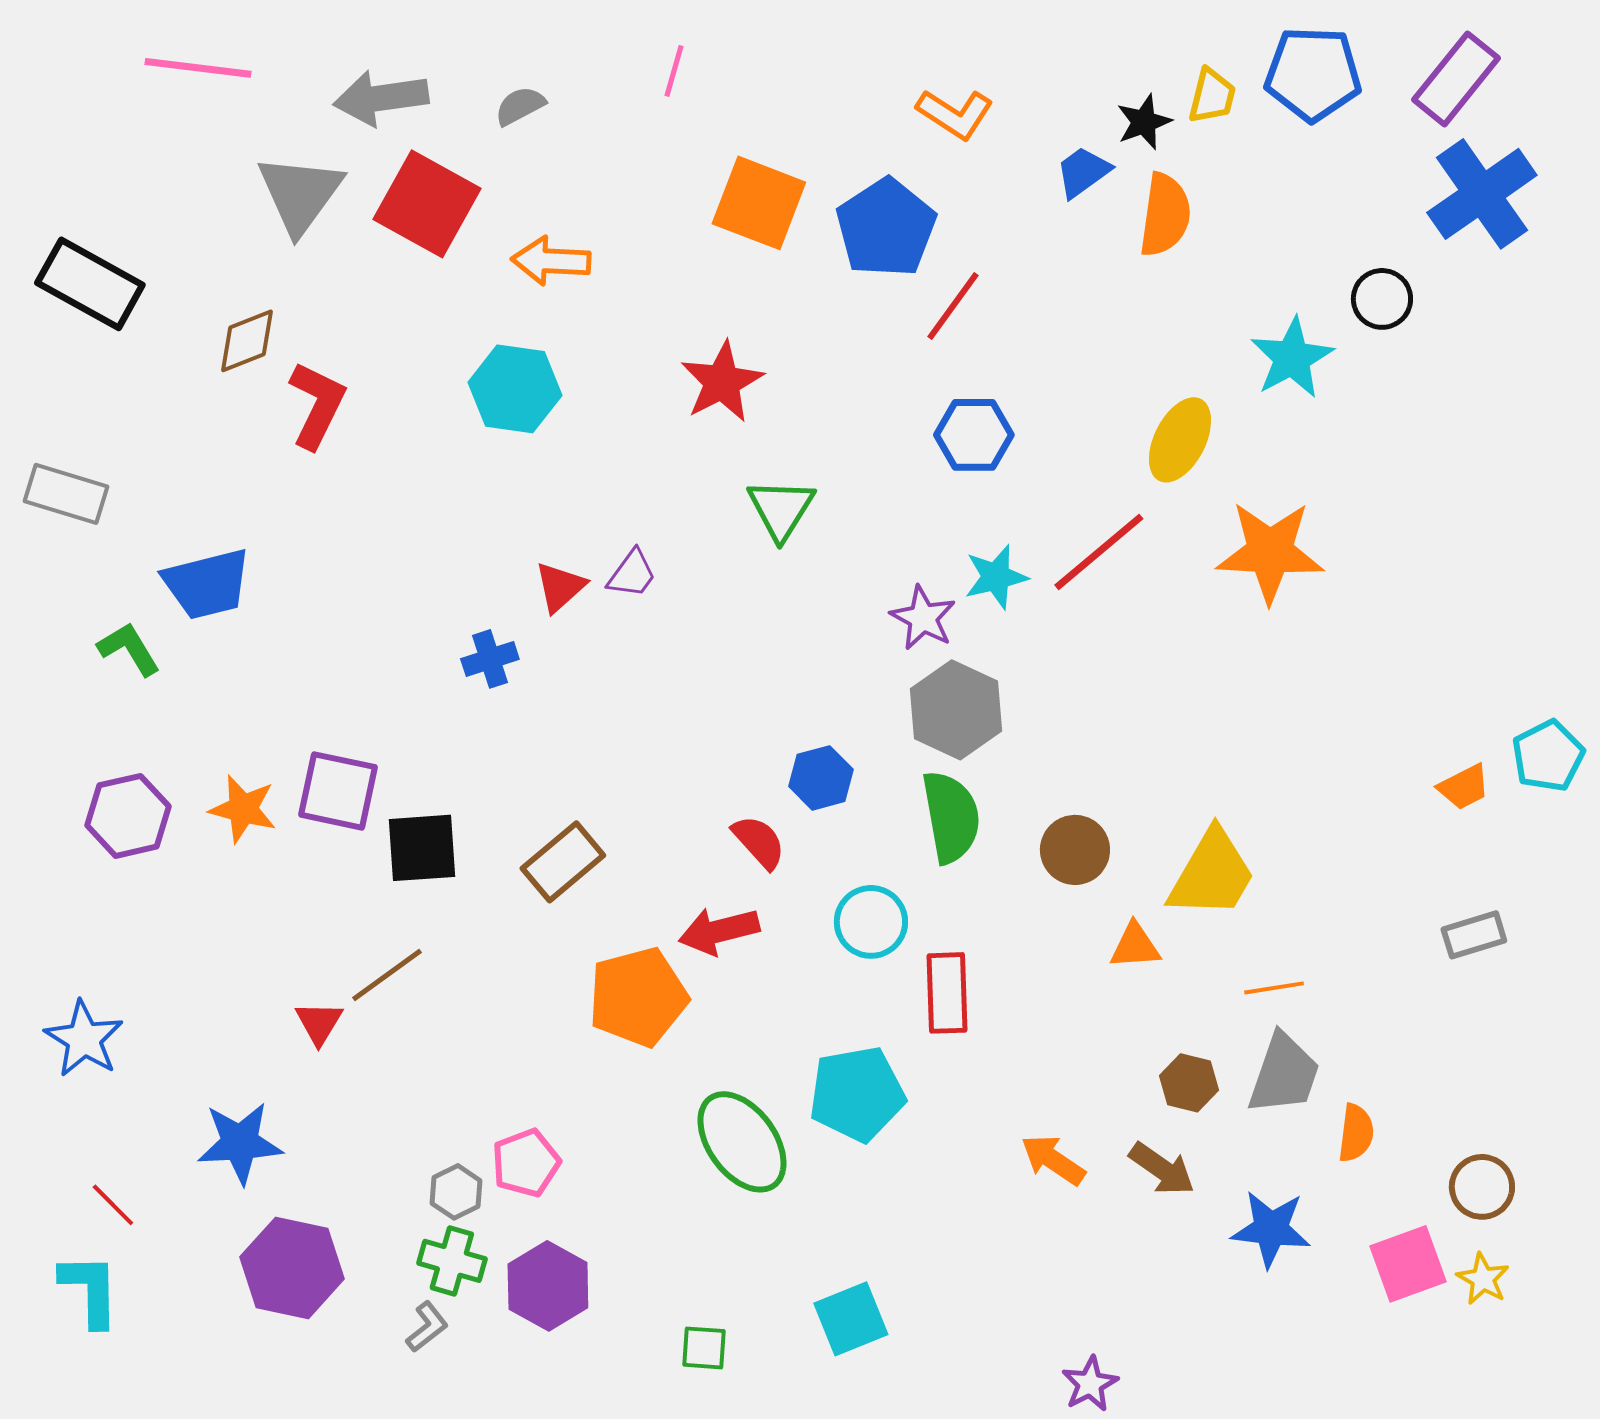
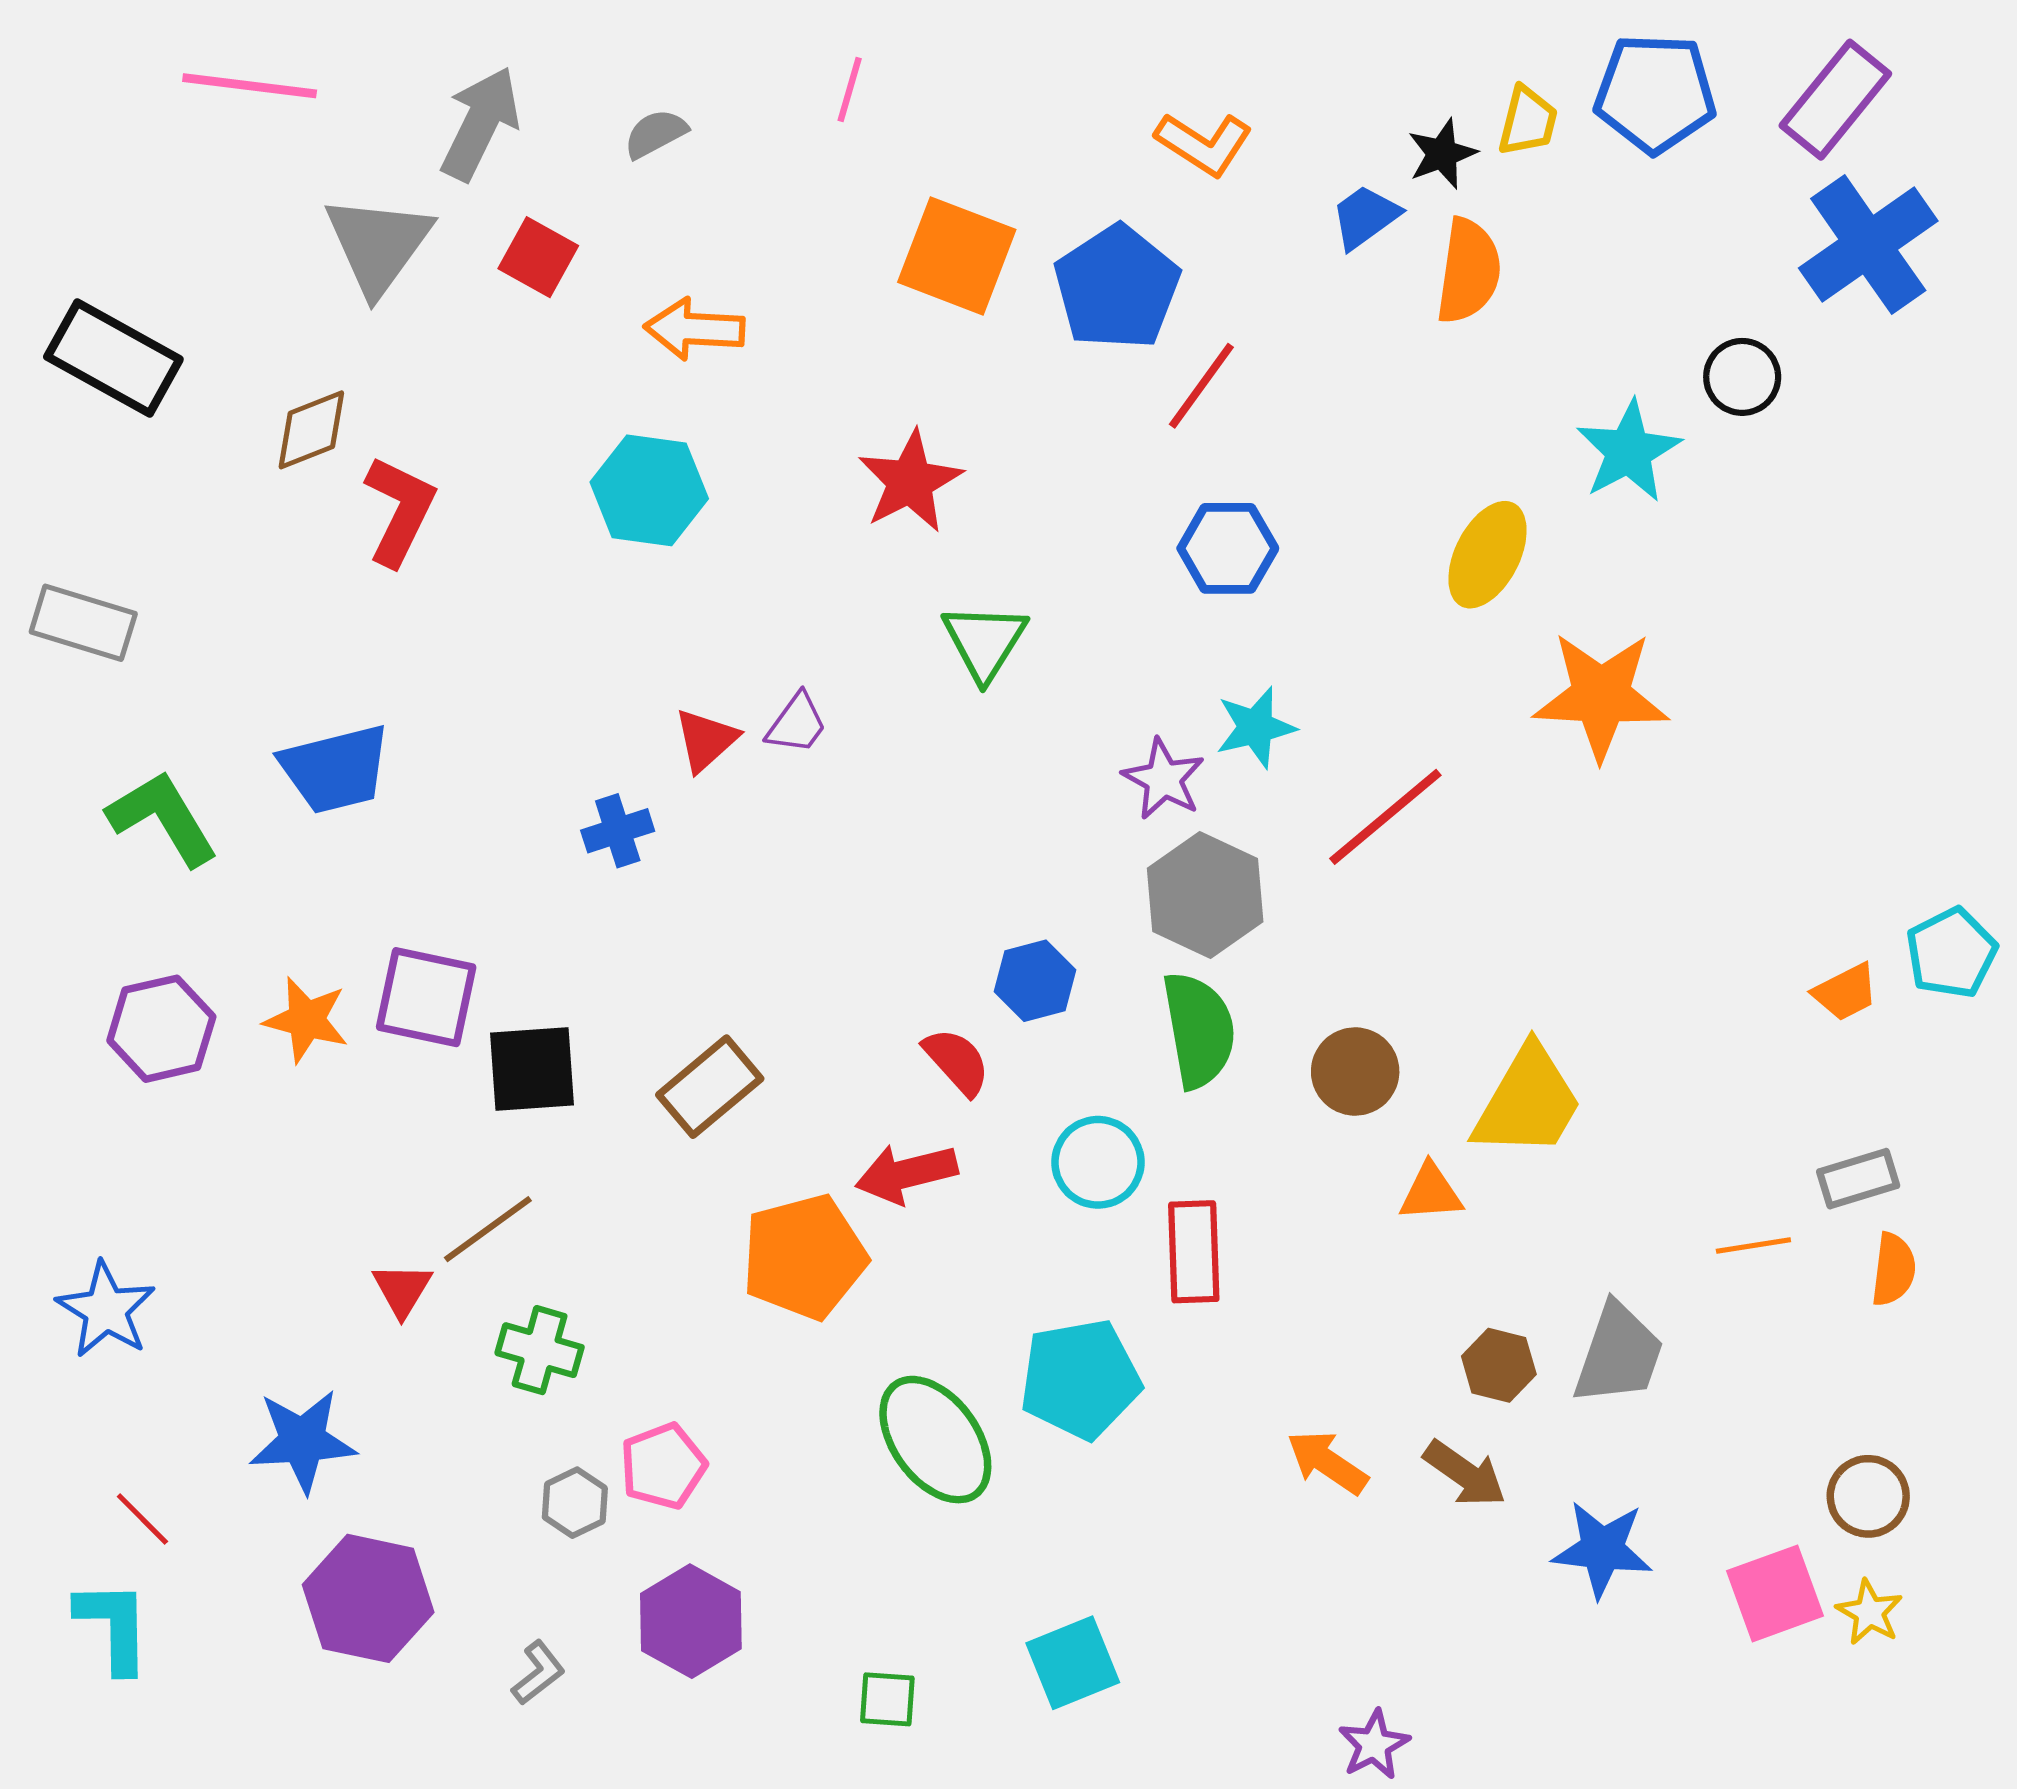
gray arrow: (381, 98) -> (480, 124), turned 124
red square: (427, 204) -> (538, 257), size x0.6
red line: (1099, 552) -> (1385, 817), moved
blue trapezoid: (207, 584) -> (335, 769), moved
green L-shape: (129, 649) -> (163, 818), size x1.4
orange line: (1274, 988) -> (1753, 1245), moved
orange semicircle: (1356, 1133) -> (1893, 1269), moved
green cross: (452, 1261) -> (540, 1350), moved

